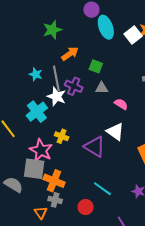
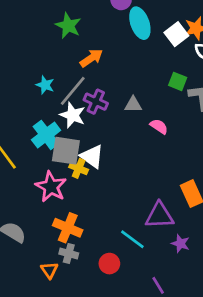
green star: (52, 30) -> (68, 26), turned -30
green square: (96, 66) -> (178, 81), moved
gray line: (56, 78) -> (73, 91), turned 50
white triangle: (115, 132) -> (92, 156), moved
purple triangle: (95, 147) -> (159, 215), moved, turned -35
gray square: (34, 169) -> (66, 151), moved

